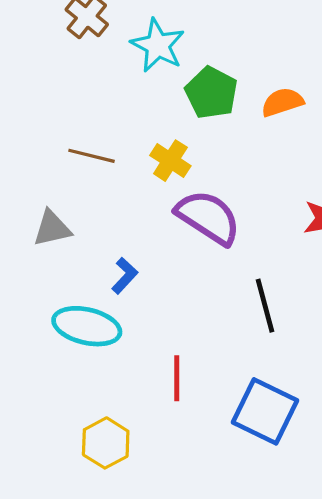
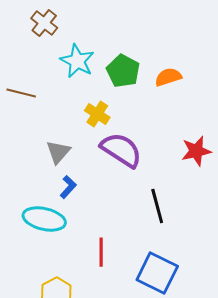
cyan star: (158, 45) -> (77, 61), moved
brown line: (92, 156) -> (21, 93), moved
gray triangle: (52, 228) -> (58, 152), moved, turned -36

